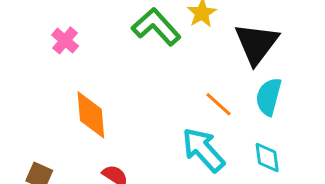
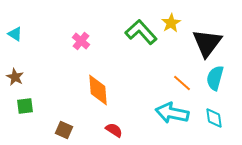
cyan arrow: (203, 150) -> (172, 113), turned -36

